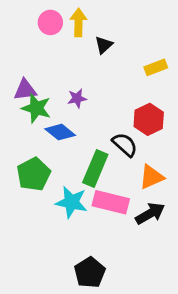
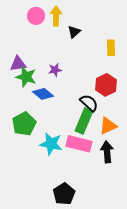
yellow rectangle: (156, 67) -> (111, 48), turned -70
green rectangle: (95, 169) -> (84, 121), moved
black arrow: (150, 213) -> (107, 152), turned -65

